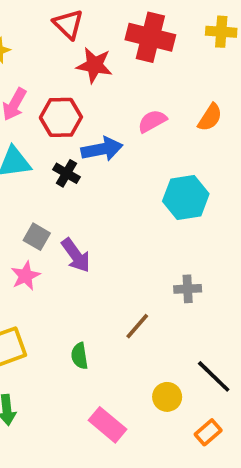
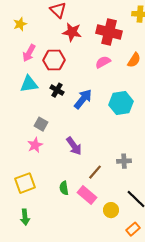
red cross: (150, 37) -> (109, 32), moved
blue arrow: (102, 149) -> (83, 99), moved, turned -40
purple arrow: (76, 255) -> (74, 146), moved
gray cross: (188, 289) -> (124, 161), moved
pink rectangle: (107, 425) -> (87, 195), moved

